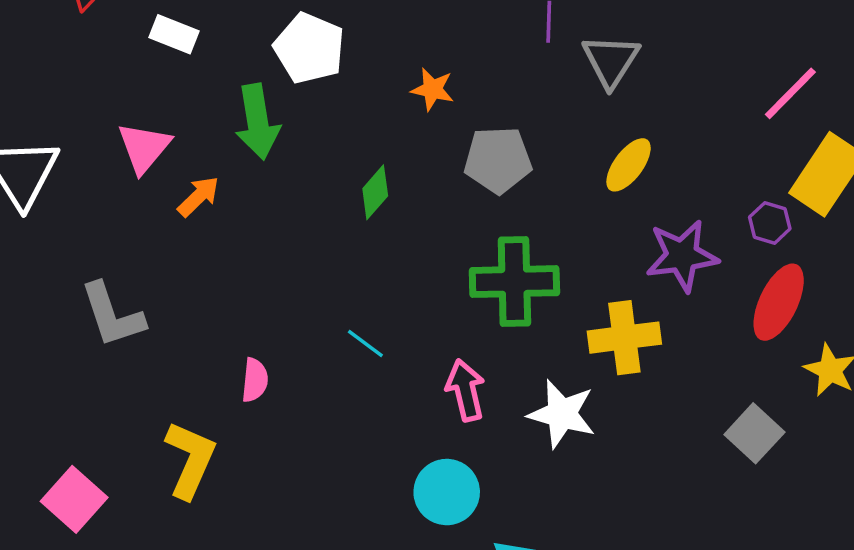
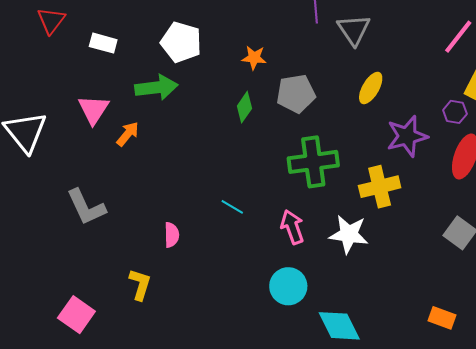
green arrow: (257, 122) -> (156, 87), turned -81
green diamond: (375, 192) -> (244, 107), moved
yellow L-shape: (190, 460) -> (140, 284), size x0.7

